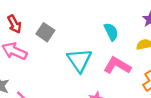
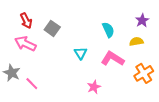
cyan triangle: (79, 60) -> (80, 53), size x0.6

